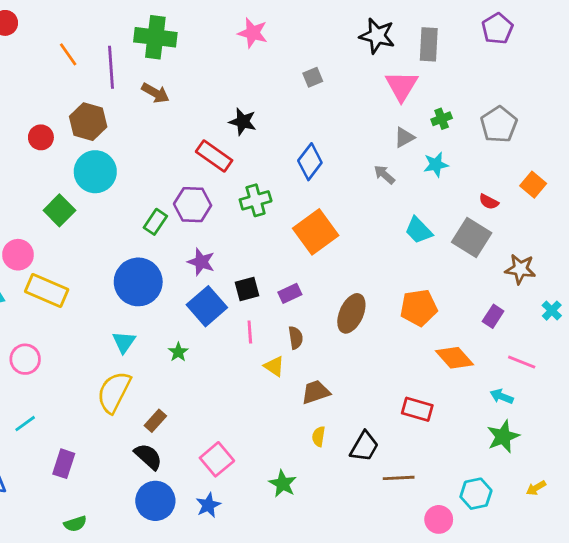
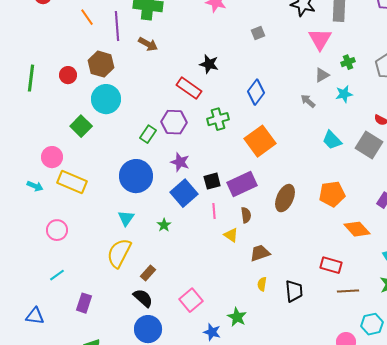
purple rectangle: (290, 293) -> (242, 184), size x1.8
black trapezoid: (364, 446) -> (294, 291), turned -35
brown line: (399, 478) -> (348, 291), moved
blue star: (208, 505) -> (212, 332), moved, turned -30

